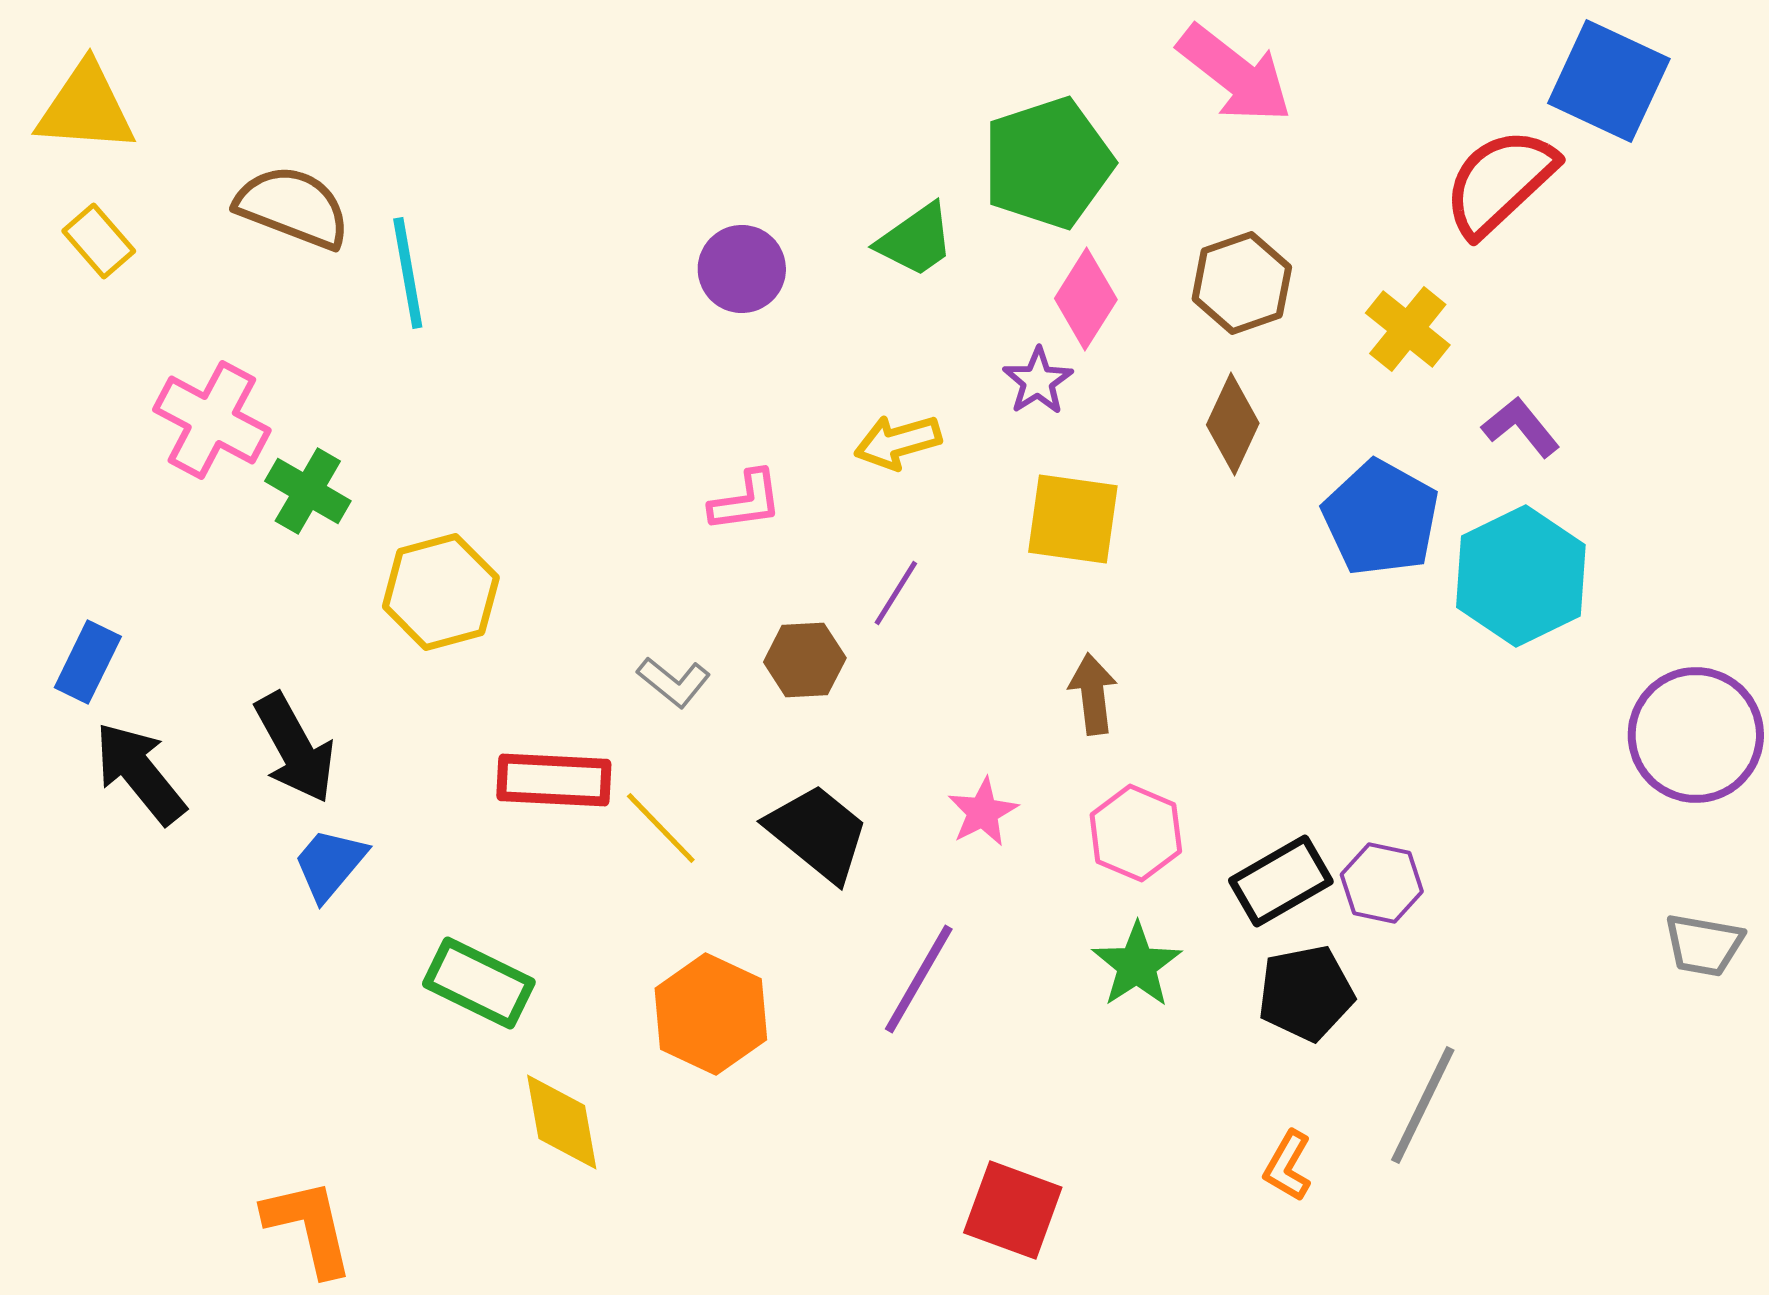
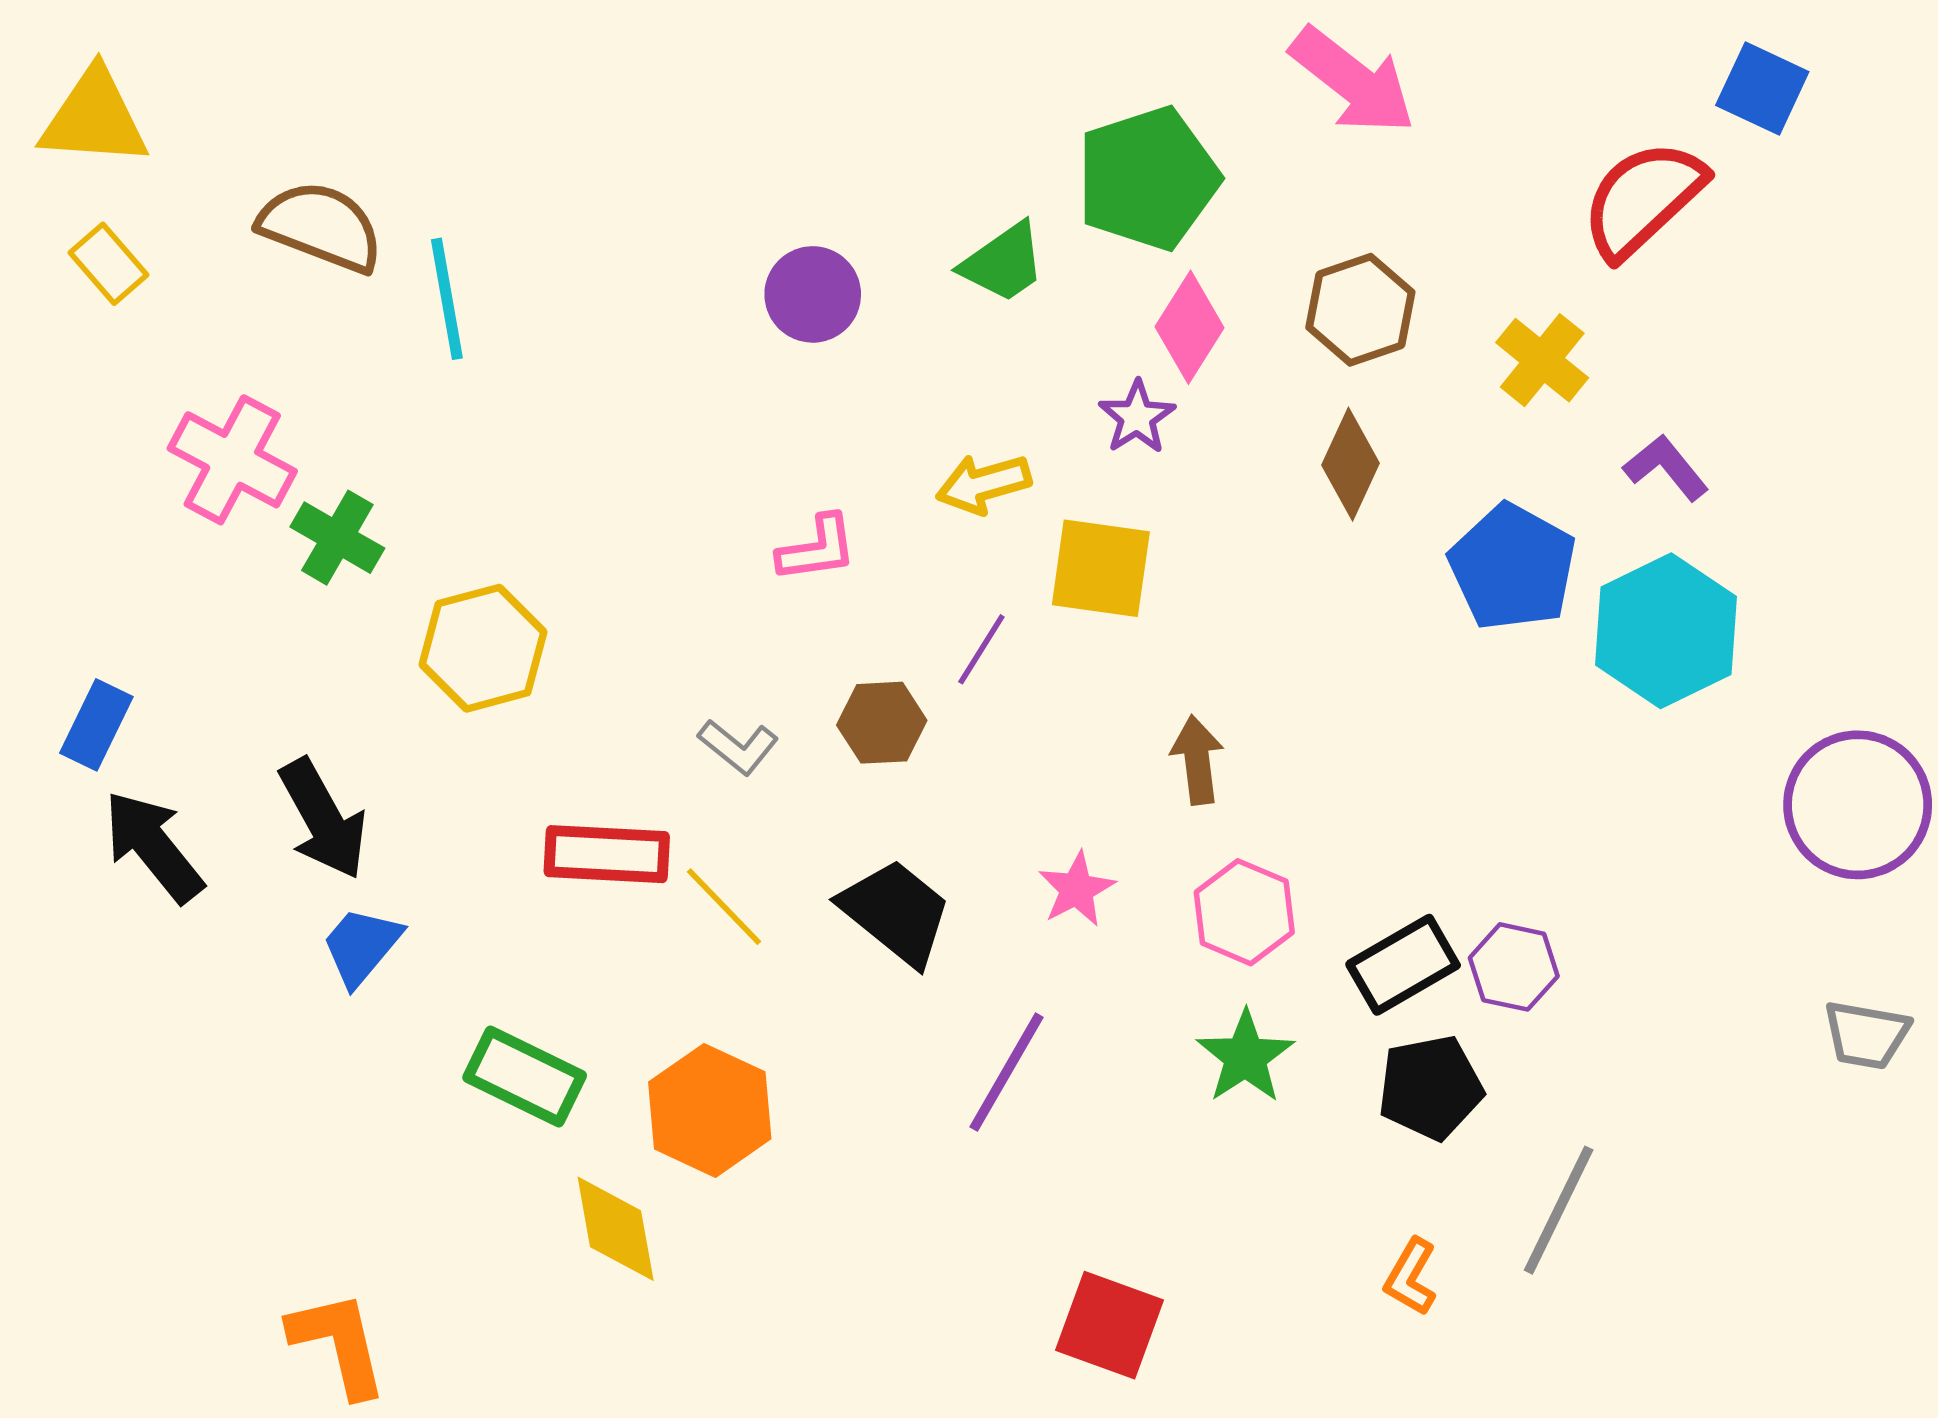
blue square: (1609, 81) -> (1762, 89), size x0.7
yellow square: (1073, 519) -> (1101, 568), moved
orange hexagon: (711, 1014) -> (710, 1110), moved

